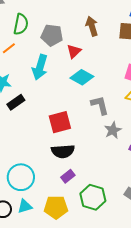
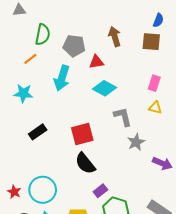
red triangle: (74, 51) -> (96, 62), turned 35
black rectangle: (16, 102) -> (38, 132), moved
black semicircle: (63, 151) -> (85, 163), turned 55
purple rectangle: (68, 176) -> (100, 191), moved

